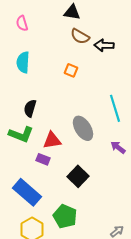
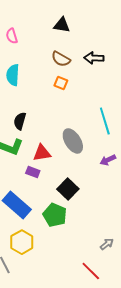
brown semicircle: (80, 36) -> (61, 59), moved
purple arrow: (118, 147) -> (108, 160), turned -63
green pentagon: (65, 216) -> (55, 215), moved

